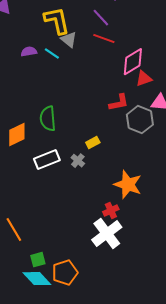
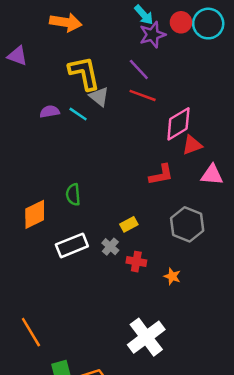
green semicircle: (48, 119) -> (73, 195), size x0.7
gray hexagon: (140, 120) -> (187, 224), moved
orange star: (128, 185) -> (172, 276), size x0.5
red cross: (111, 211) -> (136, 262), moved, turned 35

